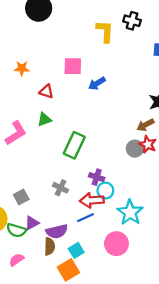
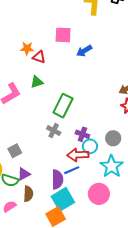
orange star: (22, 68) -> (27, 48), moved
gray circle: (135, 149) -> (113, 138), moved
gray cross: (61, 188) -> (54, 131), moved
purple semicircle: (57, 231) -> (57, 179), moved, turned -78
brown semicircle: (50, 246) -> (28, 194), moved
cyan square: (76, 250) -> (63, 199), size x1.6

